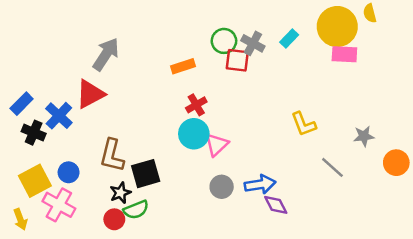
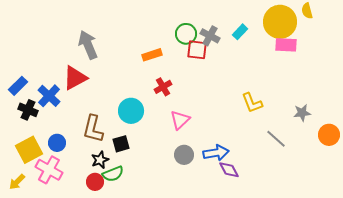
gray arrow: (106, 54) -> (88, 45), turned -56
cyan circle: (194, 134) -> (131, 111), moved
black square: (146, 174) -> (121, 144), size x0.7
yellow arrow: (20, 219) -> (17, 182), turned 66

